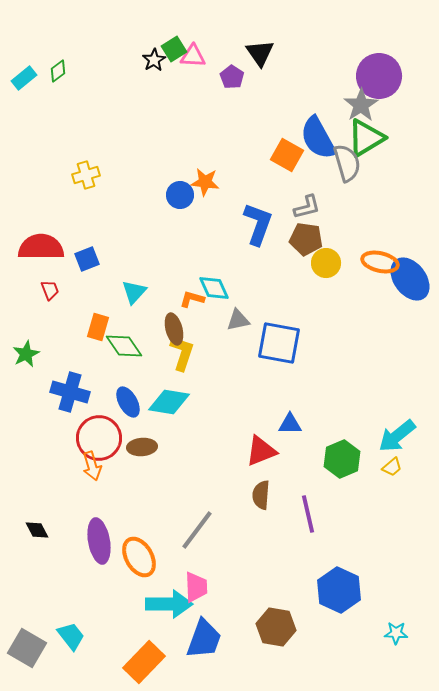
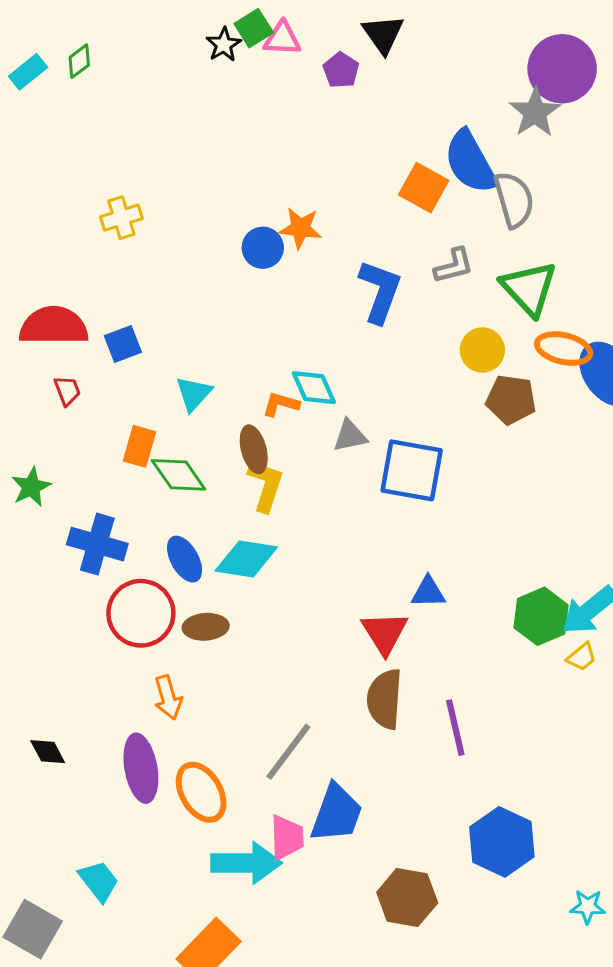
green triangle: (366, 138) -> (529, 288), moved, turned -42
brown pentagon: (306, 239) -> (511, 400), moved
red triangle: (261, 451) -> (385, 633), turned -40
green hexagon: (342, 459) -> (541, 616), moved
orange arrow: (92, 466) -> (168, 697), moved
brown semicircle: (261, 495) -> (385, 699), size x1.4
cyan trapezoid: (71, 636) -> (99, 881), moved
blue trapezoid: (204, 639) -> (336, 813), moved

